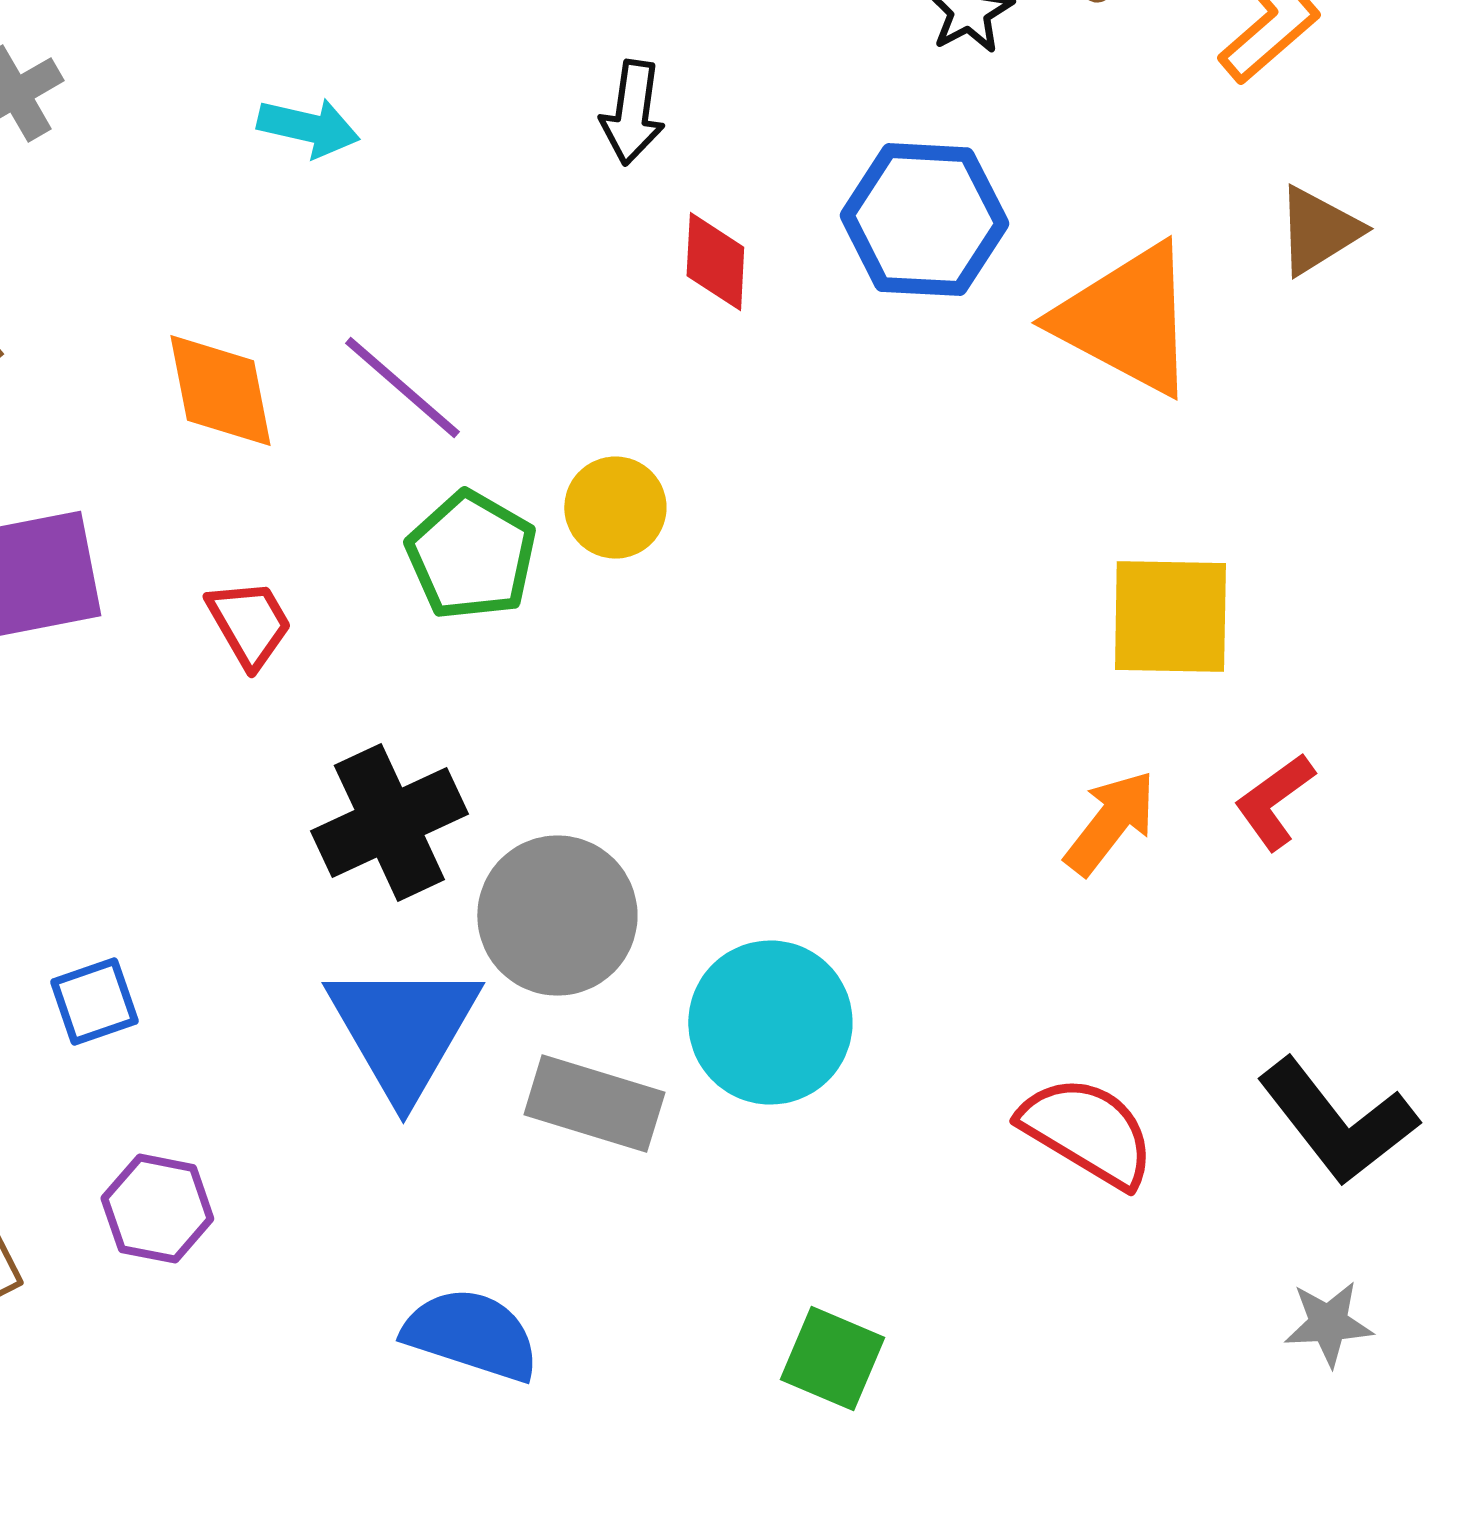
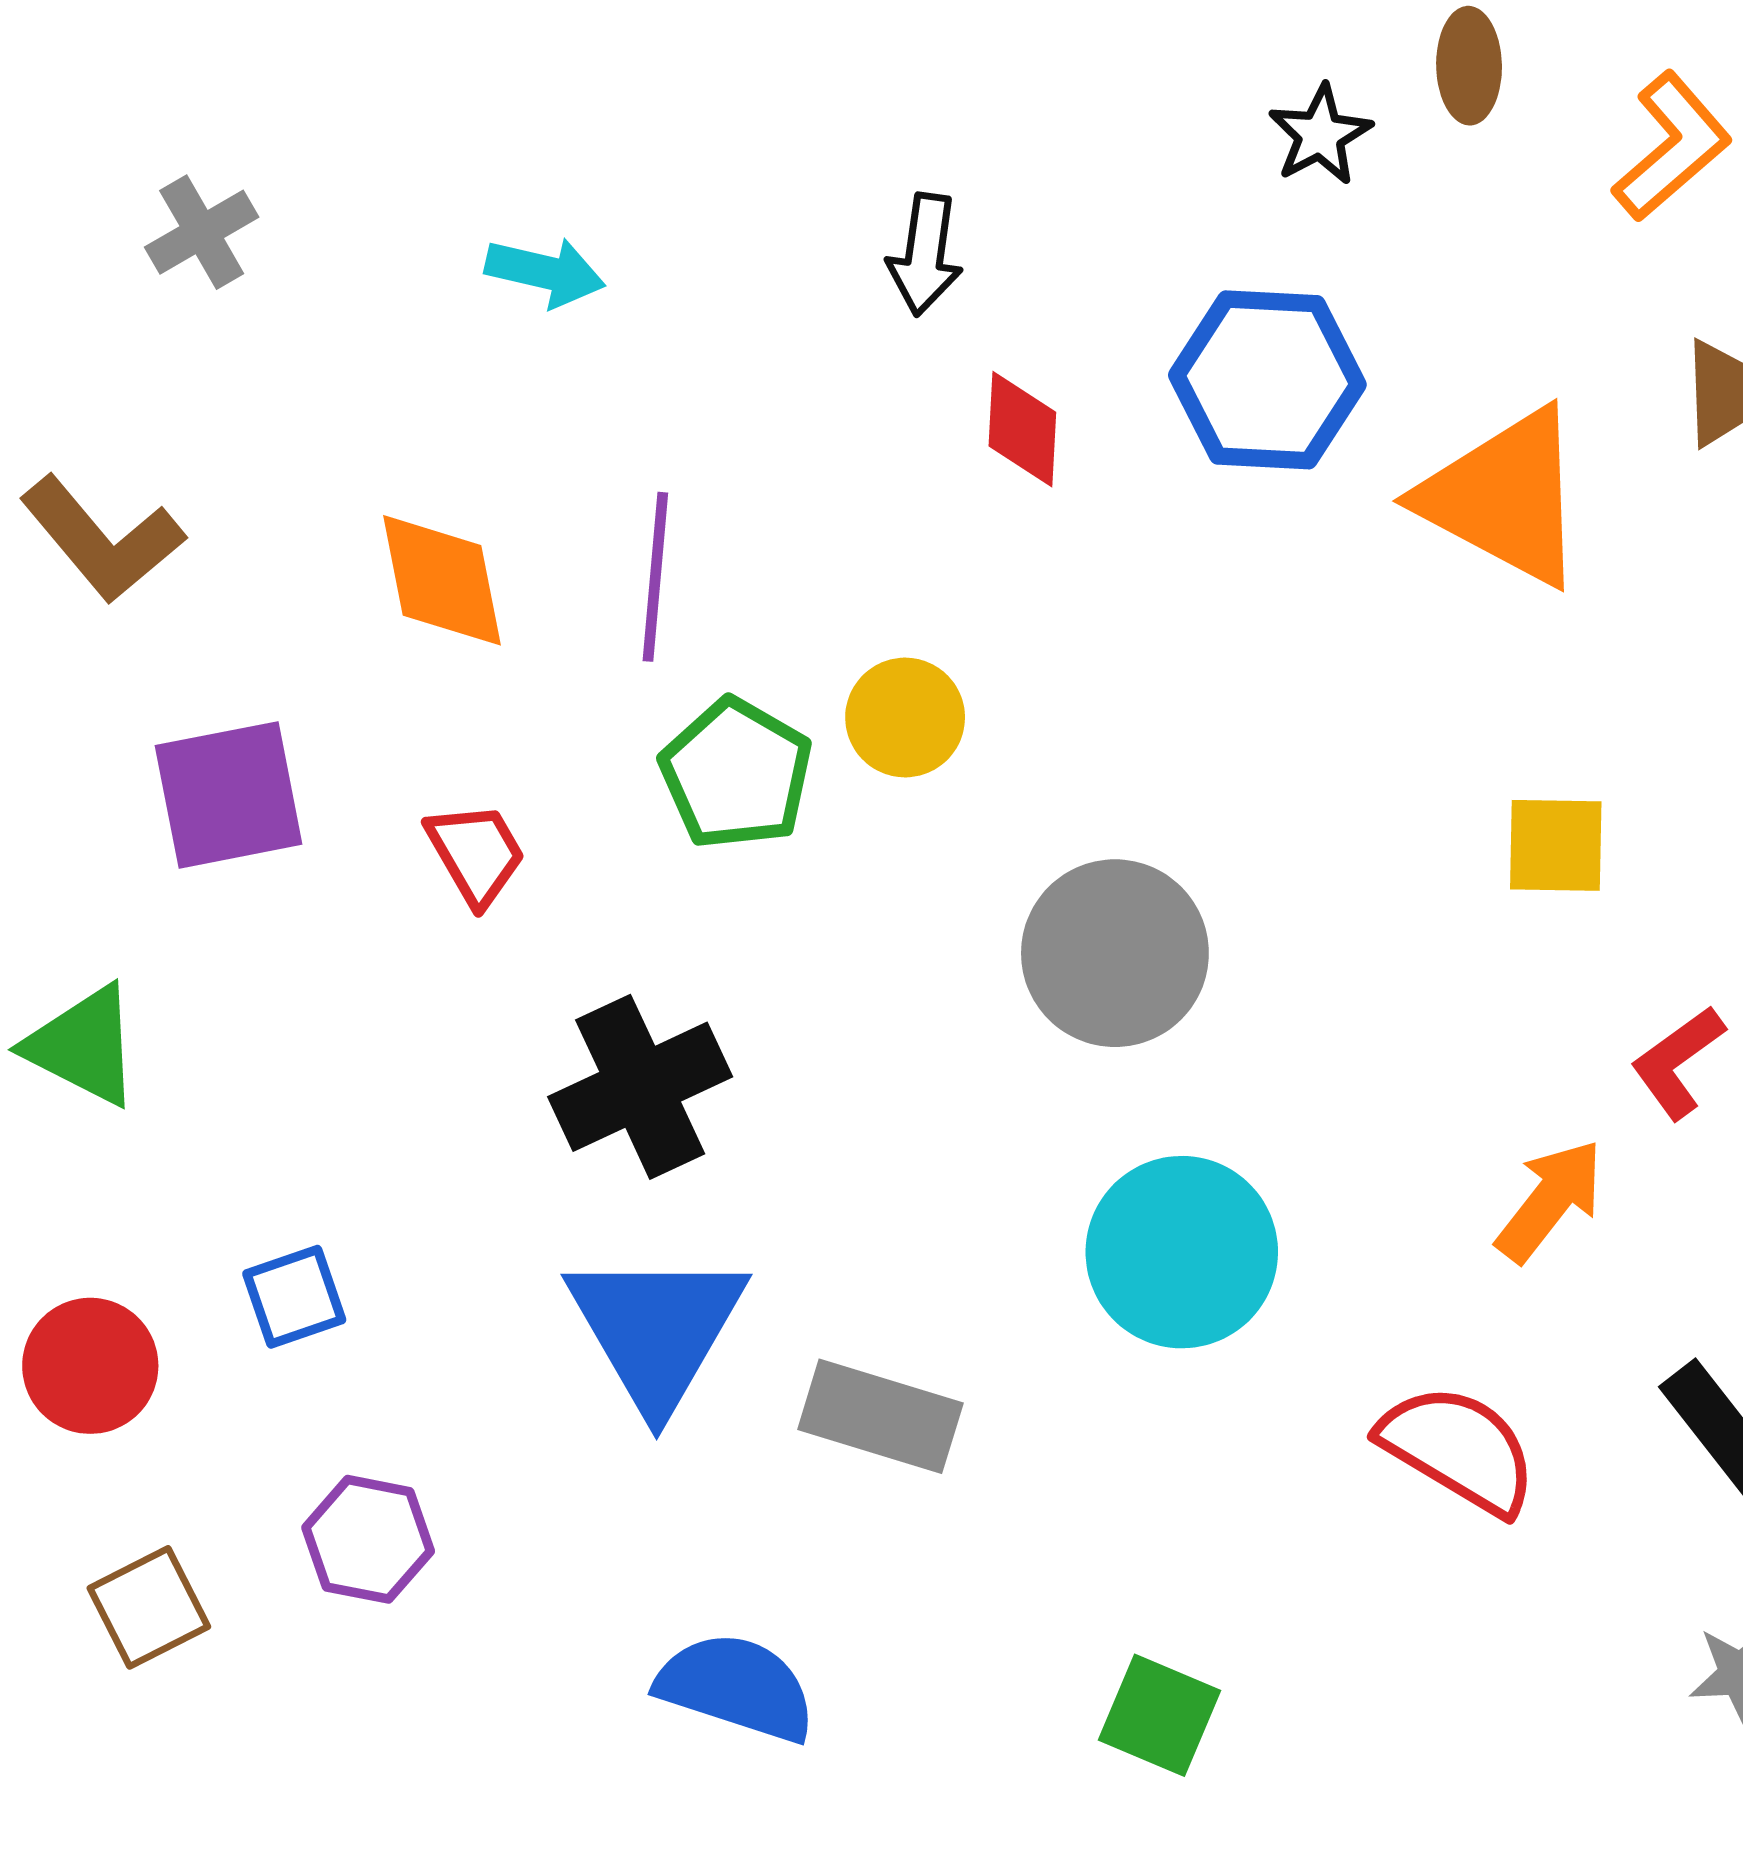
purple line: (402, 388) -> (655, 577), turned 54
yellow square: (1170, 617) -> (1556, 845), size x0.7
orange arrow: (1110, 823) -> (1550, 1201), moved
gray circle: (557, 916) -> (1115, 953), moved
cyan circle: (770, 1023) -> (1182, 1252), moved

